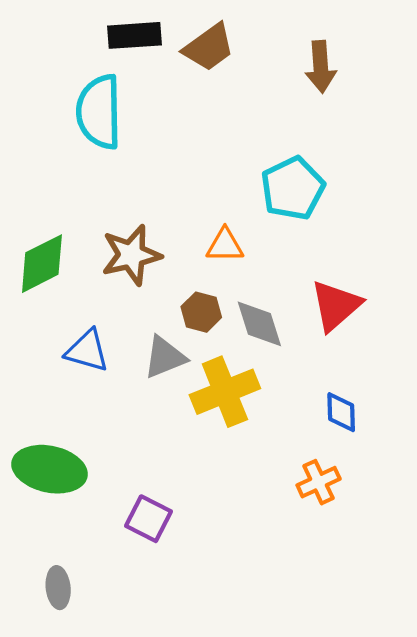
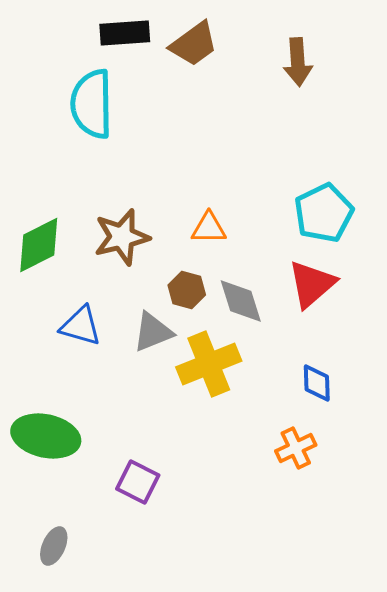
cyan pentagon: (293, 188) -> (324, 213), moved
gray ellipse: (58, 588) -> (54, 546), turned 30

